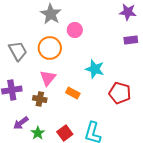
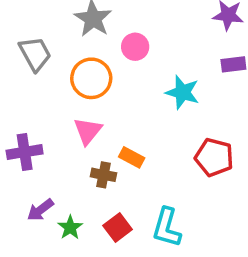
gray trapezoid: (18, 51) -> (35, 54), moved
cyan star: (95, 69) -> (183, 92), moved
brown cross: (40, 99) -> (104, 175), moved

